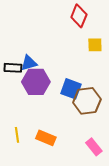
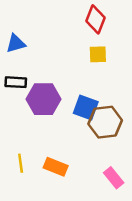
yellow square: (95, 45) -> (98, 54), moved
blue triangle: (29, 63) -> (16, 44), moved

